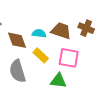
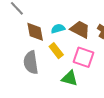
cyan semicircle: (39, 33) -> (58, 29), turned -32

